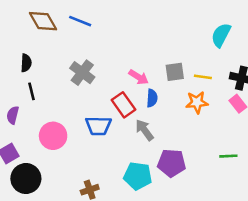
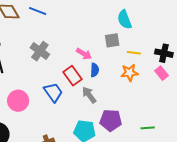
cyan semicircle: (221, 35) -> (124, 20), moved, turned -48
gray square: (175, 72) -> (112, 40), moved
blue trapezoid: (98, 126) -> (53, 92), turned -125
green line: (228, 156) -> (148, 128), moved

